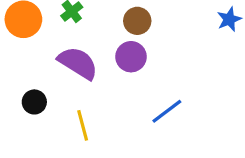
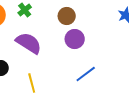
purple circle: (131, 57) -> (75, 39), moved

